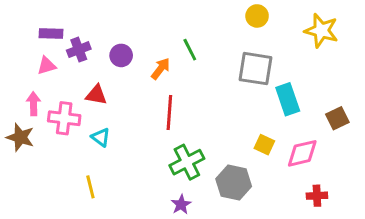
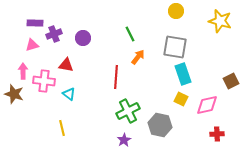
orange arrow: (161, 69) -> (138, 57), moved
cyan rectangle: (288, 99) -> (183, 74), moved

